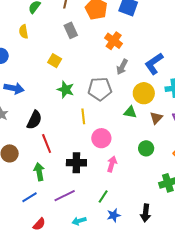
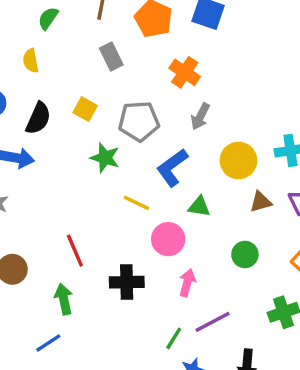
blue L-shape: (154, 64) -> (172, 168), moved
gray pentagon: (100, 89) -> (139, 121), moved
green triangle: (130, 112) -> (199, 207), moved
yellow line: (83, 116) -> (136, 203), turned -56
brown triangle: (156, 118) -> (261, 202), turned 32
black semicircle: (34, 120) -> (38, 118), moved
purple line: (65, 196) -> (213, 322), moved

